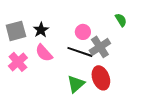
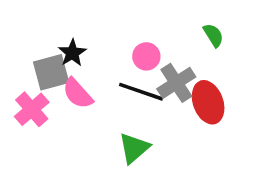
gray square: (16, 31) -> (51, 72), moved
red ellipse: (101, 78) -> (208, 102), moved

